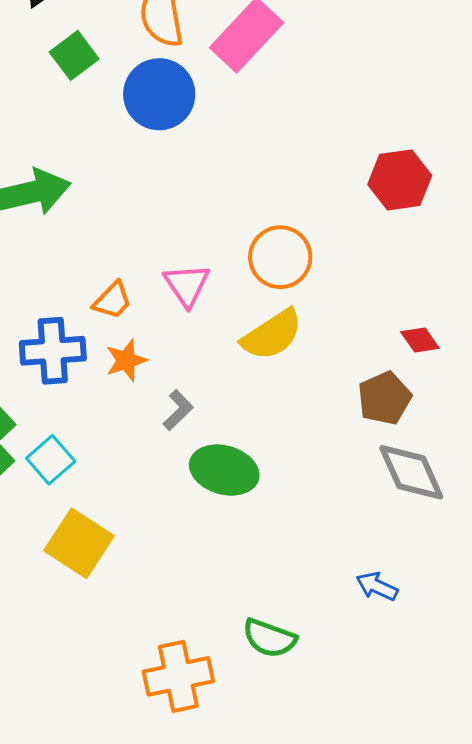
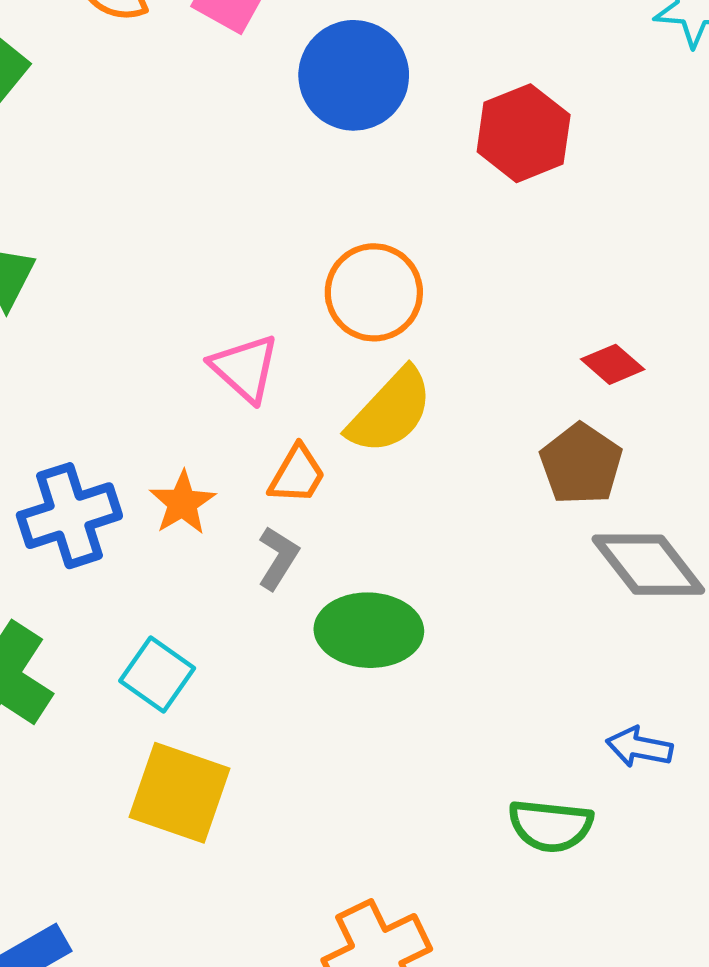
blue circle: (159, 94) -> (354, 75), moved
orange trapezoid: (112, 300) -> (297, 475), moved
cyan square: (51, 460) -> (157, 675), moved
green semicircle: (269, 638) -> (551, 826), moved

